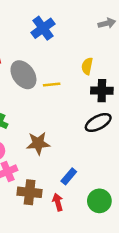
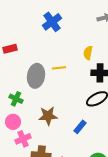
gray ellipse: (23, 75) -> (36, 76), moved, turned 45
blue rectangle: (69, 176) -> (80, 127), moved

